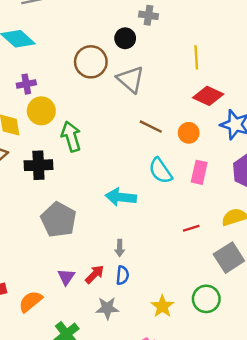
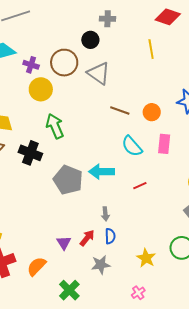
purple cross: (26, 84) -> (31, 65), moved, turned 35
red diamond: (208, 96) -> (168, 17), moved
yellow circle: (41, 111) -> (41, 89), moved
black cross: (38, 165) -> (30, 153), turned 30
gray pentagon: (59, 220) -> (68, 180), moved
red line: (191, 228) -> (140, 186), moved

